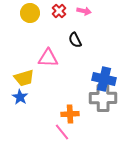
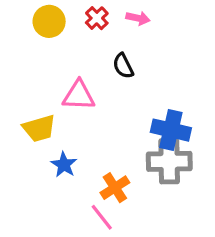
blue star: (20, 97) -> (64, 165), moved
orange cross: (70, 114) -> (115, 188), turned -30

